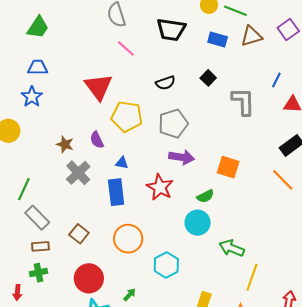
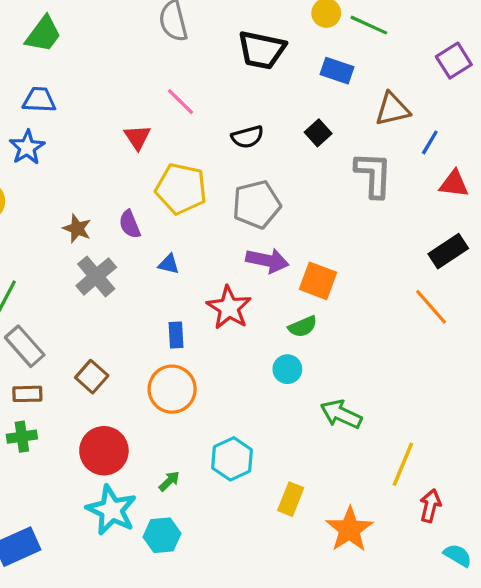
brown triangle: (251, 36) -> (392, 109), moved
pink line: (126, 49) -> (181, 102), moved
red triangle: (98, 87) -> (137, 137), size x0.6
orange square: (228, 167) -> (318, 281), moved
blue rectangle: (116, 192) -> (176, 335), moved, size x0.6
cyan circle: (198, 223) -> (287, 369), size x0.7
cyan hexagon: (166, 265) -> (232, 459), moved
yellow line: (252, 277) -> (403, 464), moved

